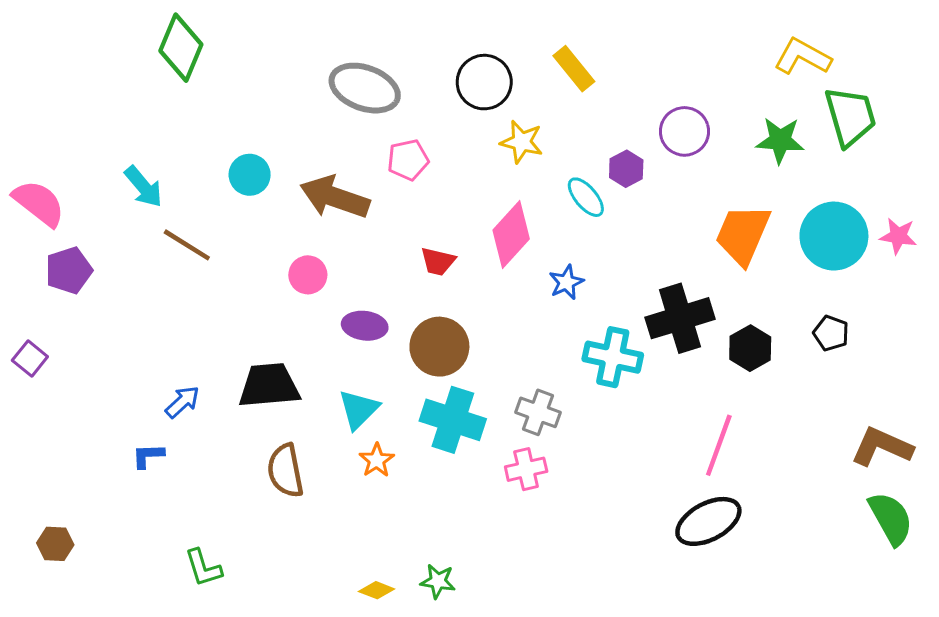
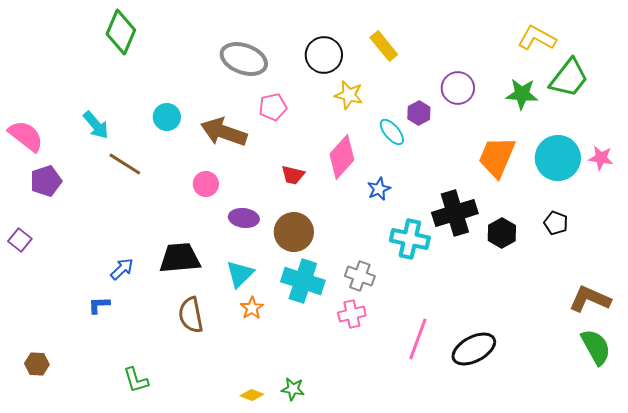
green trapezoid: (850, 116) -> (569, 78), turned 54
pink line: (719, 445) -> (418, 339), moved

